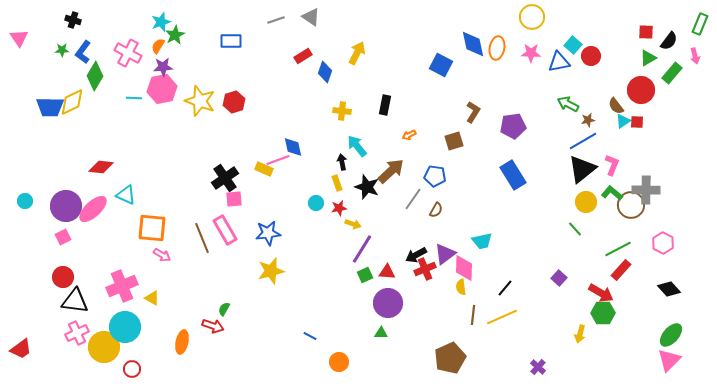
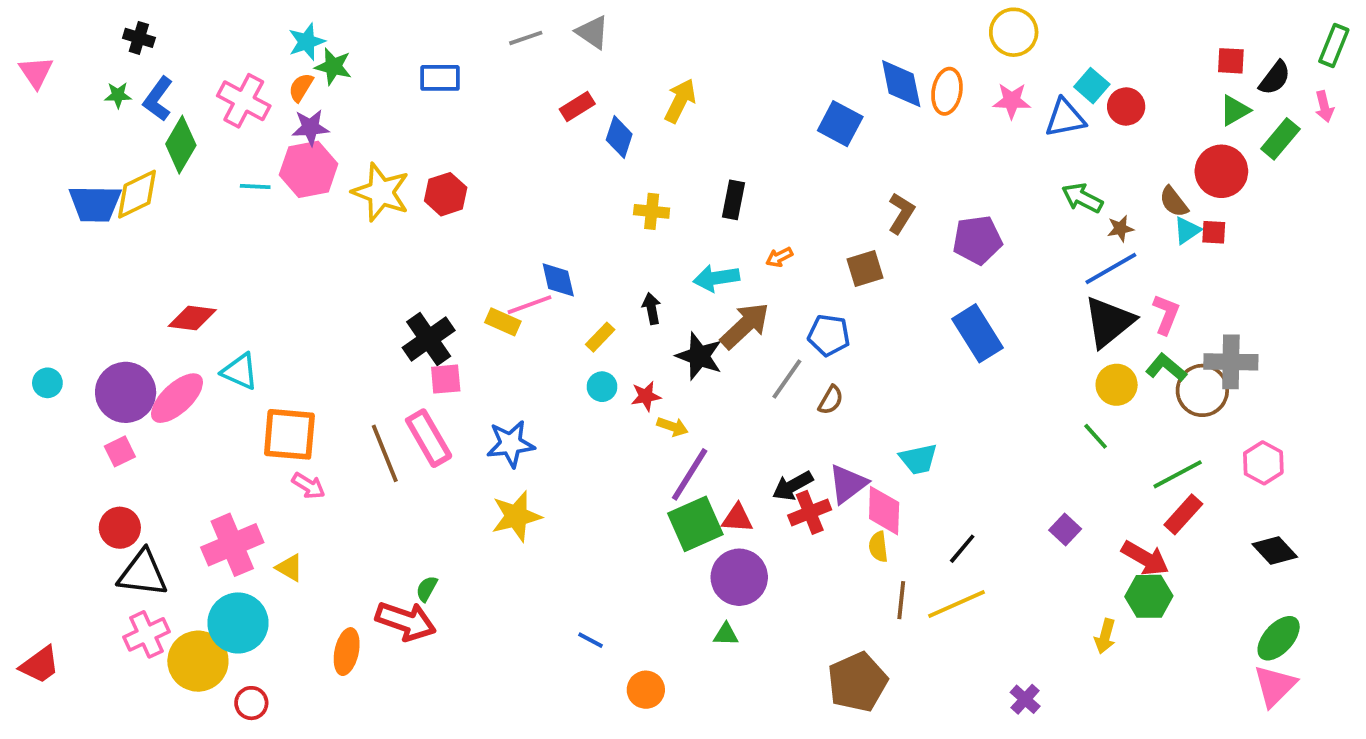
green star: (175, 35) -> (333, 66), turned -30
cyan arrow: (357, 146) -> (716, 278), moved, turned -60
yellow rectangle: (337, 183) -> (600, 337), moved, turned 63
green square: (365, 275) -> (695, 524), size x1.8
red arrow: (213, 326) -> (406, 621), size x1.4

